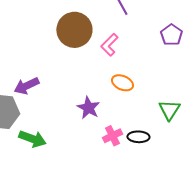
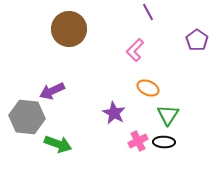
brown circle: (74, 30) -> (69, 29), moved
green triangle: (169, 110) -> (168, 115), moved

